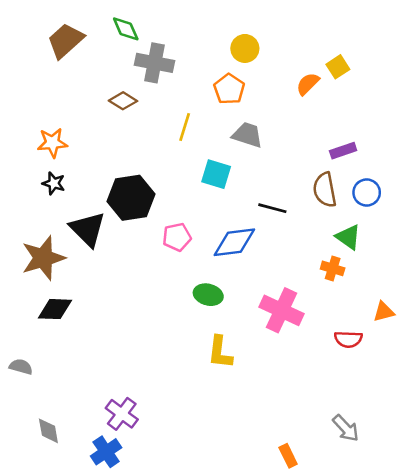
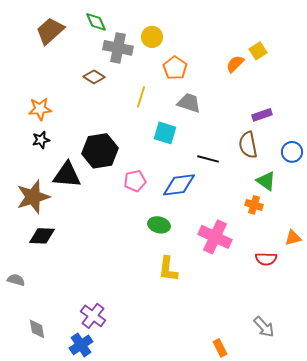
yellow circle: (245, 48) -> (152, 37), moved
black star: (54, 183) -> (41, 140), turned -30
blue circle: (367, 193) -> (292, 152), moved
black triangle: (88, 229) -> (67, 175), turned -40

